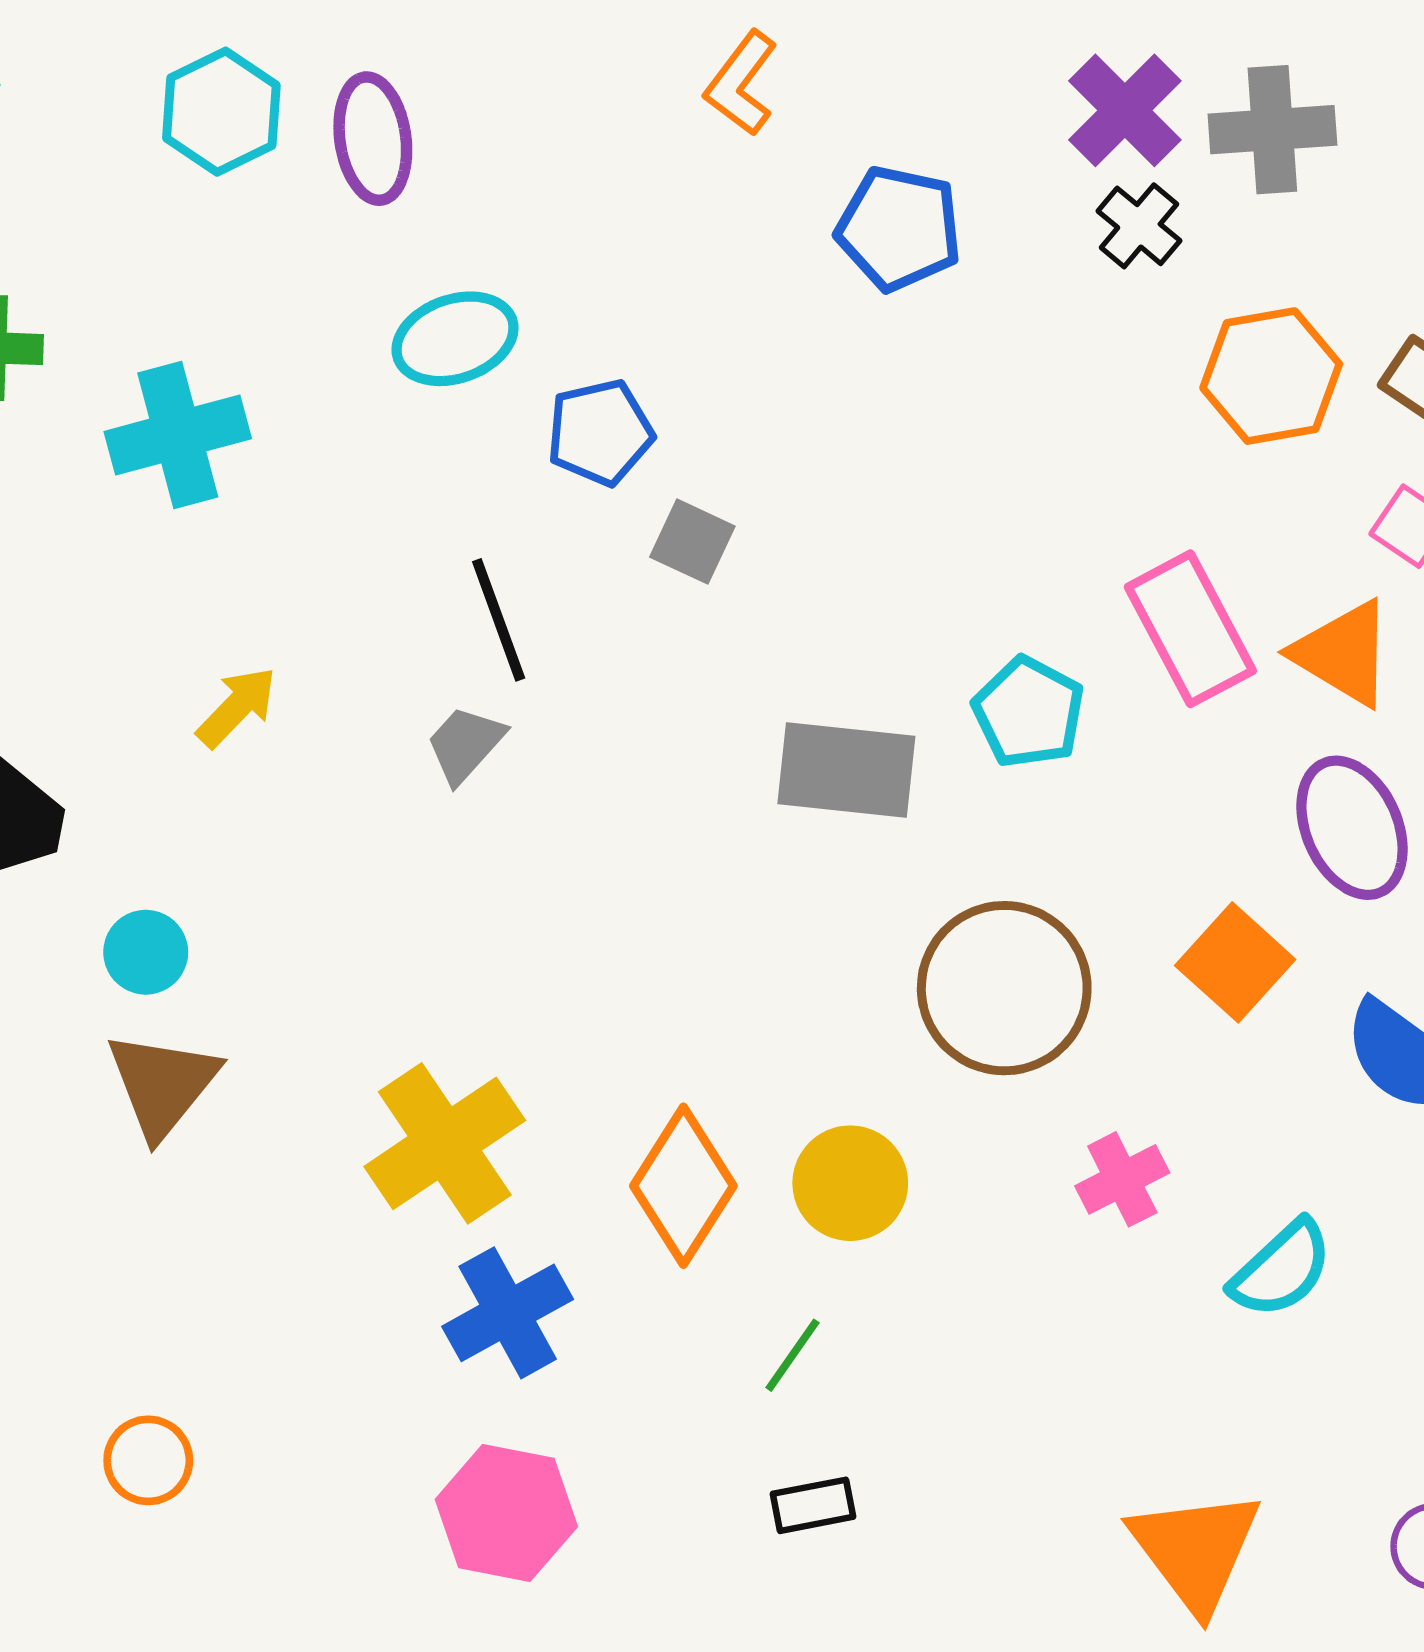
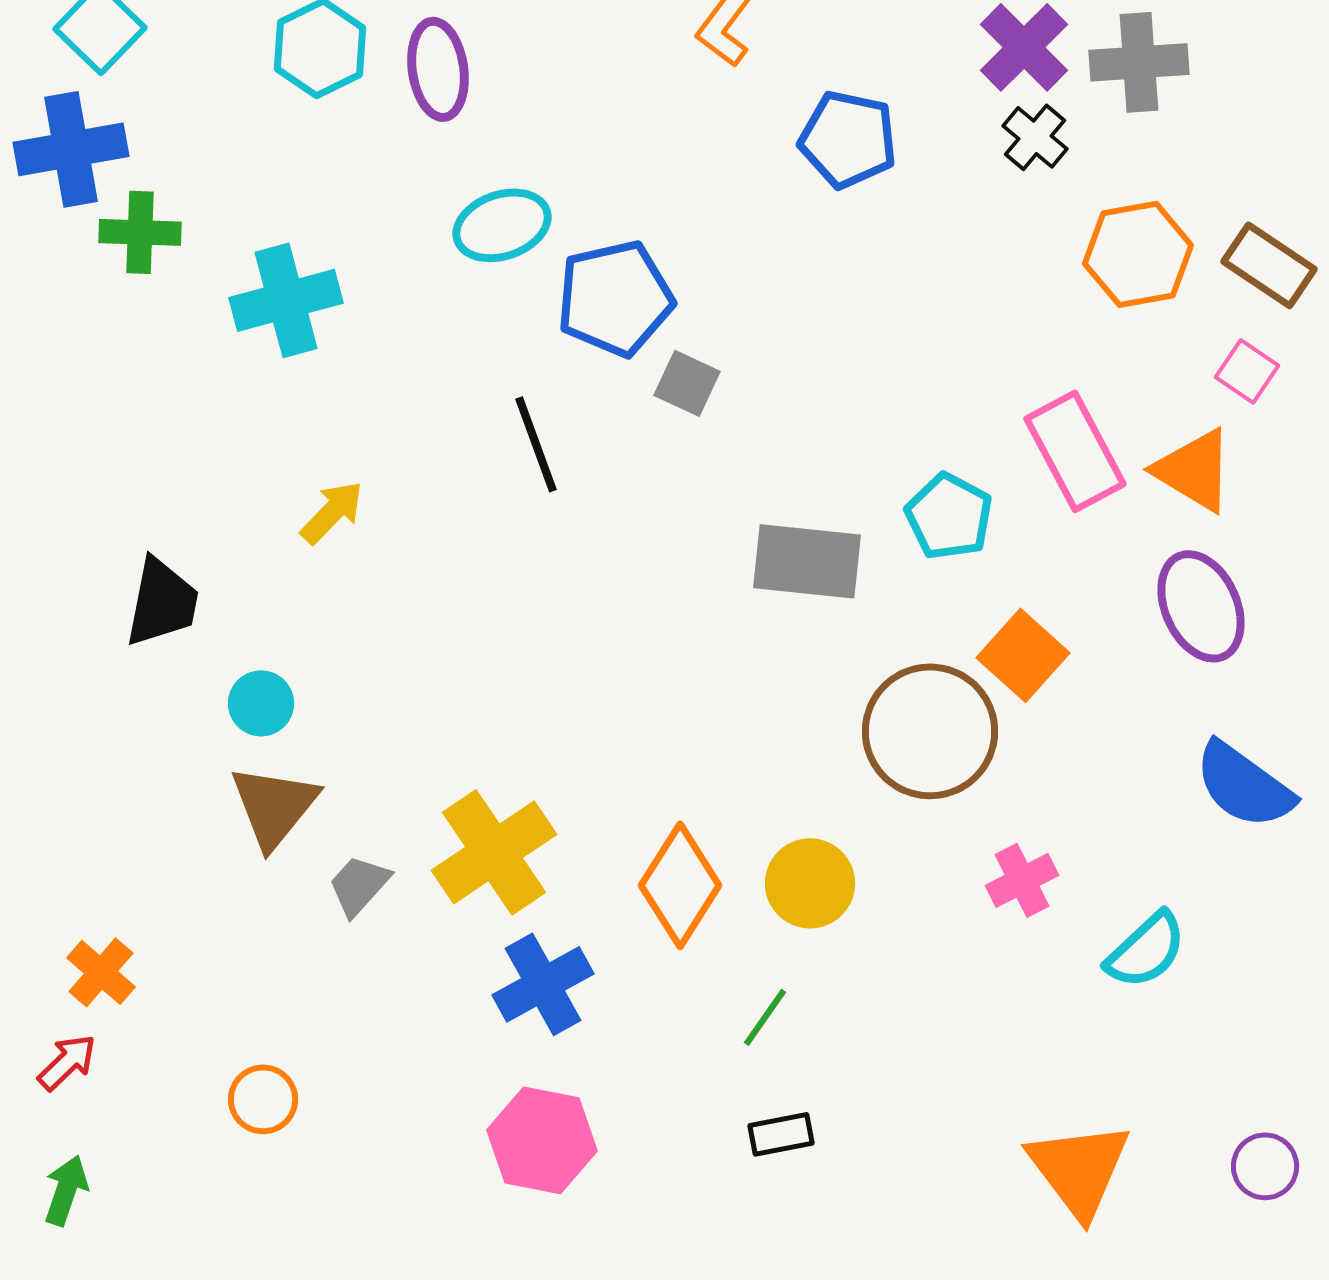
blue pentagon: (600, 432) -> (615, 298), size x1.4
gray trapezoid: (465, 744) -> (359, 885), moved
orange square: (1235, 962) -> (1023, 655), moved

